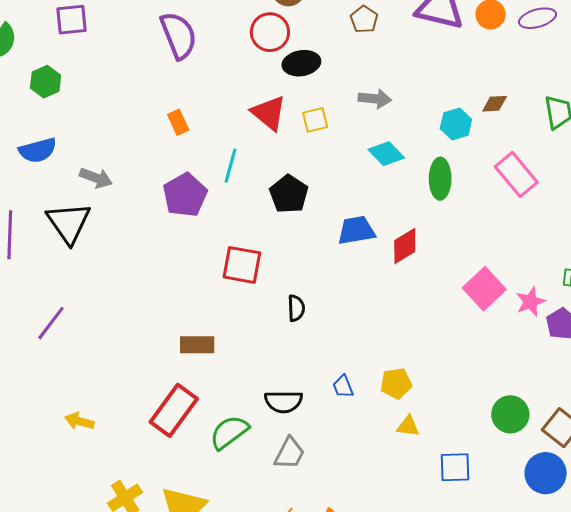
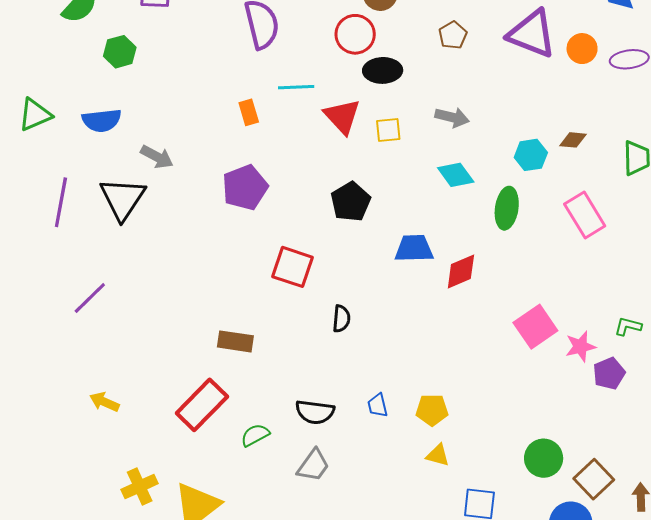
cyan line: (230, 166) -> (296, 87), moved, turned 64
green semicircle: (229, 432) -> (255, 435), size x0.7

